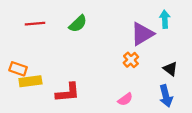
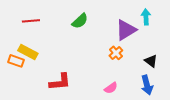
green semicircle: (78, 24) -> (80, 21), moved
yellow rectangle: (30, 81) -> (28, 52), moved, turned 36

